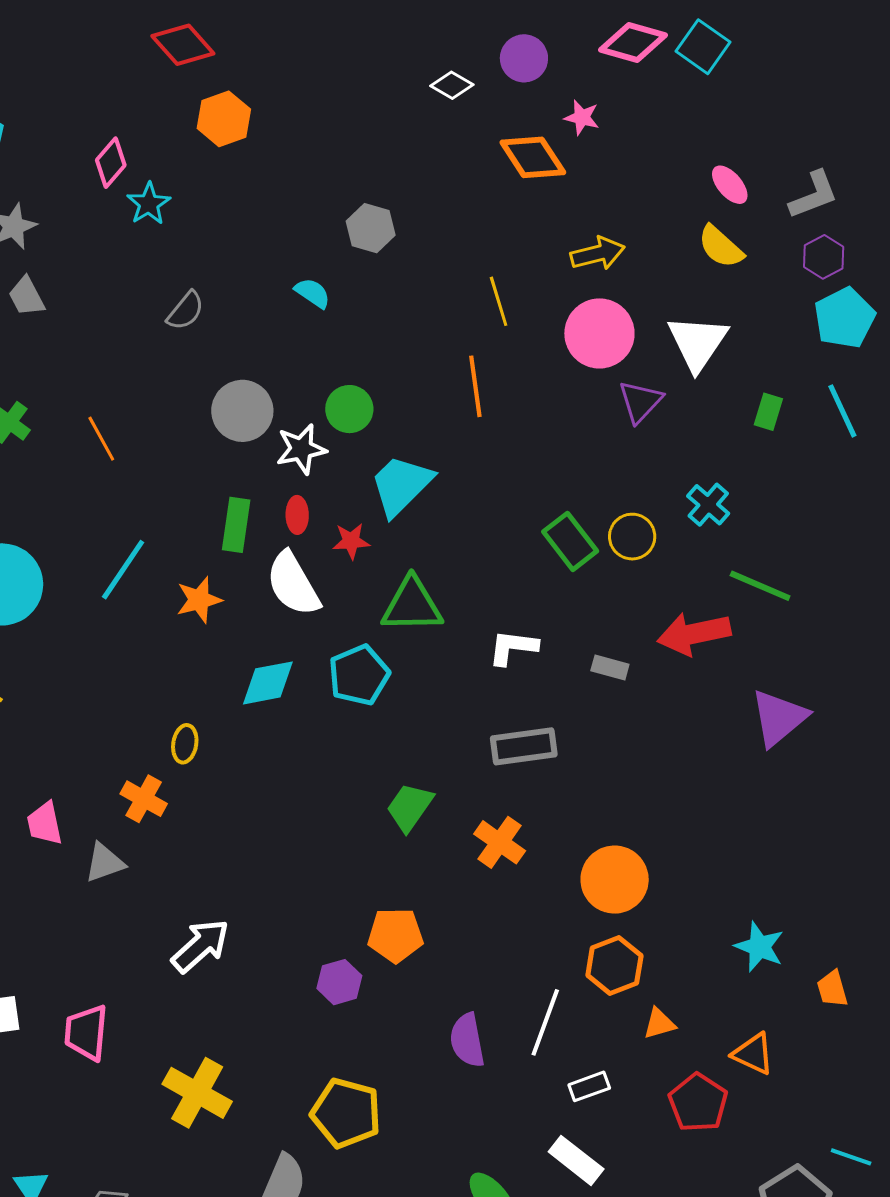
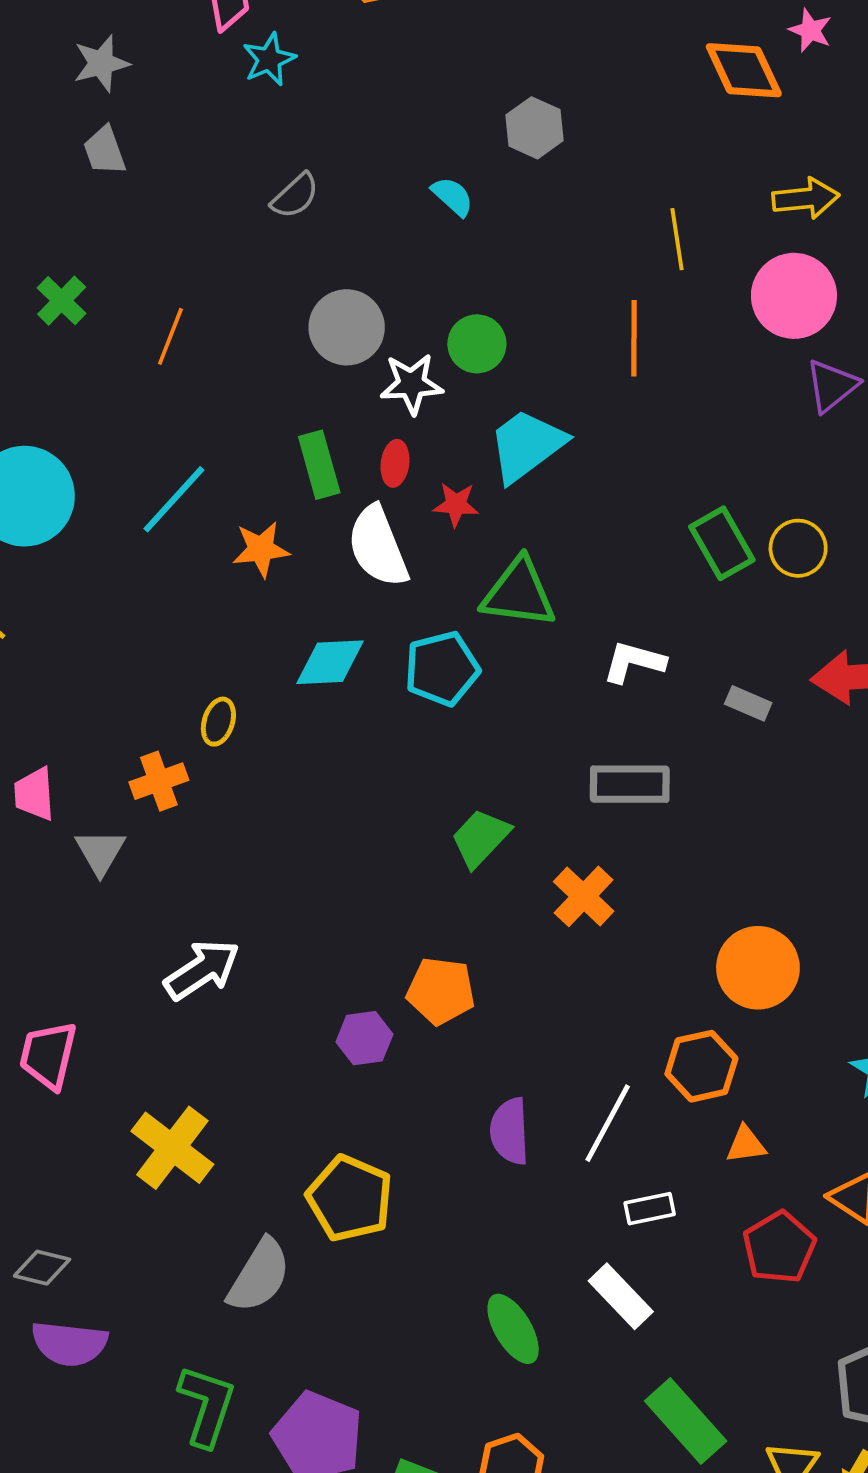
orange line: (101, 439) -> (170, 336), turned 42
green rectangle: (236, 525) -> (319, 465), turned -32
orange cross: (144, 799) -> (159, 781), turned 33
gray triangle: (105, 863) -> (100, 852), turned -48
orange circle: (615, 880) -> (758, 968), moved

